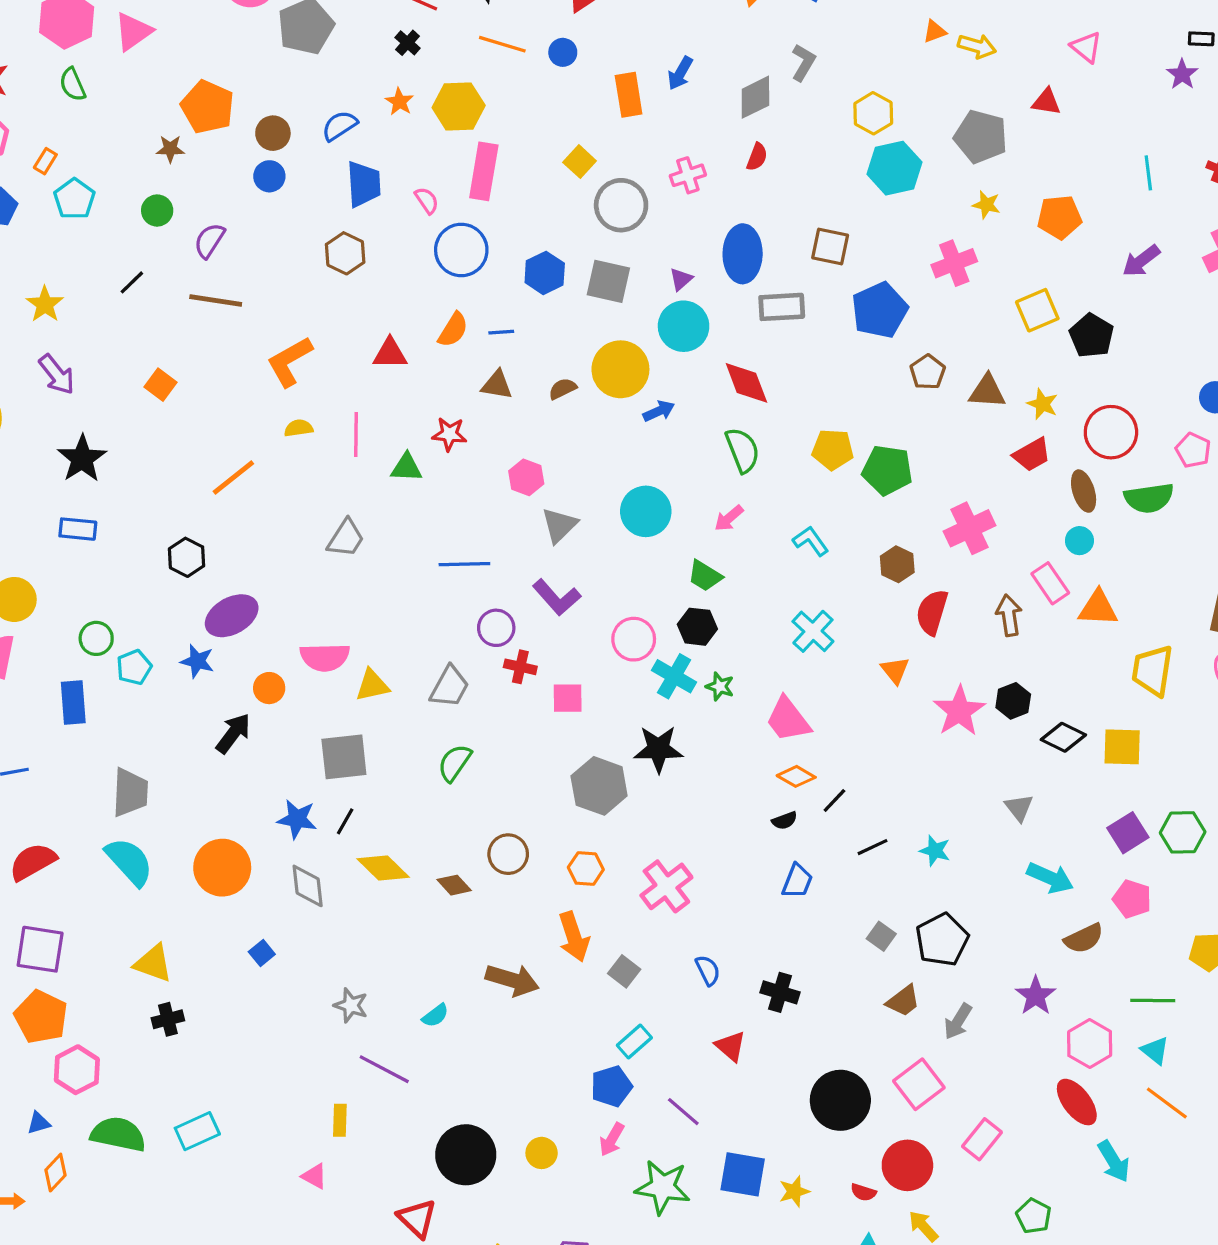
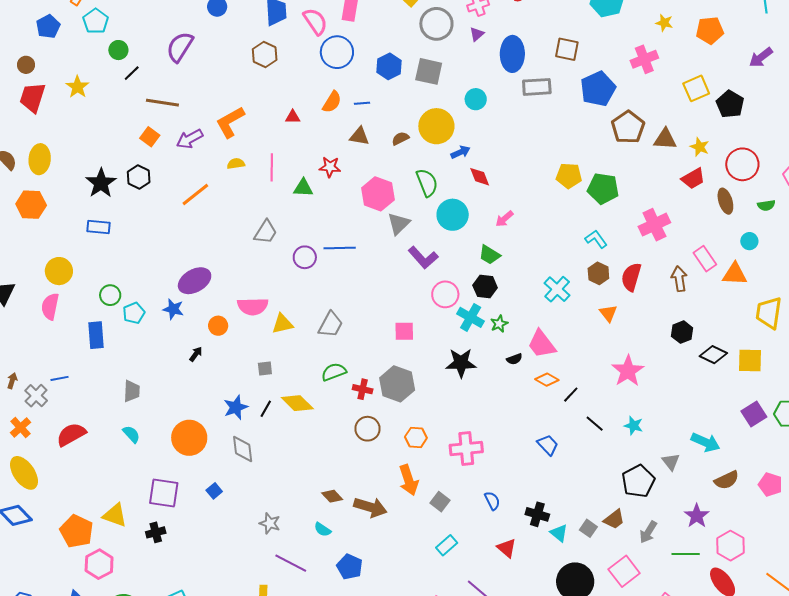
pink semicircle: (427, 200) -> (315, 21), size x1.6
green circle: (157, 211) -> (118, 50), moved
purple semicircle: (209, 241) -> (180, 47), size x1.4
purple triangle: (681, 279) -> (477, 34), moved
brown line: (216, 301) -> (162, 103), moved
cyan circle: (684, 326) -> (476, 99), size x0.7
red triangle: (390, 354) -> (293, 117), size x0.7
brown pentagon: (928, 372) -> (628, 127), size x1.5
purple arrow: (57, 374) -> (190, 139), moved, turned 100
red diamond: (746, 383) -> (480, 177), moved, size x0.7
green semicircle: (743, 450) -> (427, 183), moved
pink hexagon: (526, 477) -> (378, 194), size x1.5
green semicircle: (1149, 498) -> (766, 205), size x0.6
cyan L-shape: (811, 541) -> (596, 239), moved
cyan circle: (1079, 541) -> (749, 241), moved
black hexagon: (187, 557) -> (139, 177), moved
brown hexagon: (897, 564) -> (598, 273), moved
purple L-shape: (557, 597) -> (423, 258), moved
purple circle: (496, 628) -> (305, 257), moved
red cross: (520, 667) -> (363, 389), moved
green star: (720, 686) -> (499, 324), turned 30
pink star: (959, 711) -> (628, 371), moved
black arrow: (233, 733) -> (196, 354), size x0.6
gray square: (344, 757) -> (265, 368), size x0.5
green semicircle: (455, 763) -> (334, 372), turned 35
gray hexagon: (599, 786) -> (397, 384), moved
gray trapezoid: (130, 792) -> (132, 391), size x0.7
gray triangle: (1019, 808) -> (671, 462), moved
blue star: (297, 819) -> (236, 407), turned -30
black semicircle: (785, 821) -> (514, 359), moved
black line: (872, 847) -> (595, 424), turned 66
cyan semicircle: (129, 862) -> (131, 434), size x0.6
yellow diamond: (383, 868) -> (297, 403), moved
blue trapezoid: (797, 881) -> (548, 445), turned -65
brown diamond: (454, 885) -> (332, 496), moved
pink cross: (666, 886) -> (466, 449), turned 32
pink pentagon: (1132, 899) -> (770, 485), moved
gray square: (881, 936) -> (588, 528), moved
purple square: (40, 949) -> (164, 493), moved
yellow triangle: (153, 963) -> (115, 515), moved
green line: (1153, 1000) -> (686, 554), moved
cyan semicircle: (435, 1016) -> (322, 530), turned 72
cyan triangle: (1155, 1051) -> (559, 533), moved
blue pentagon: (611, 1086) -> (350, 567), moved, turned -30

